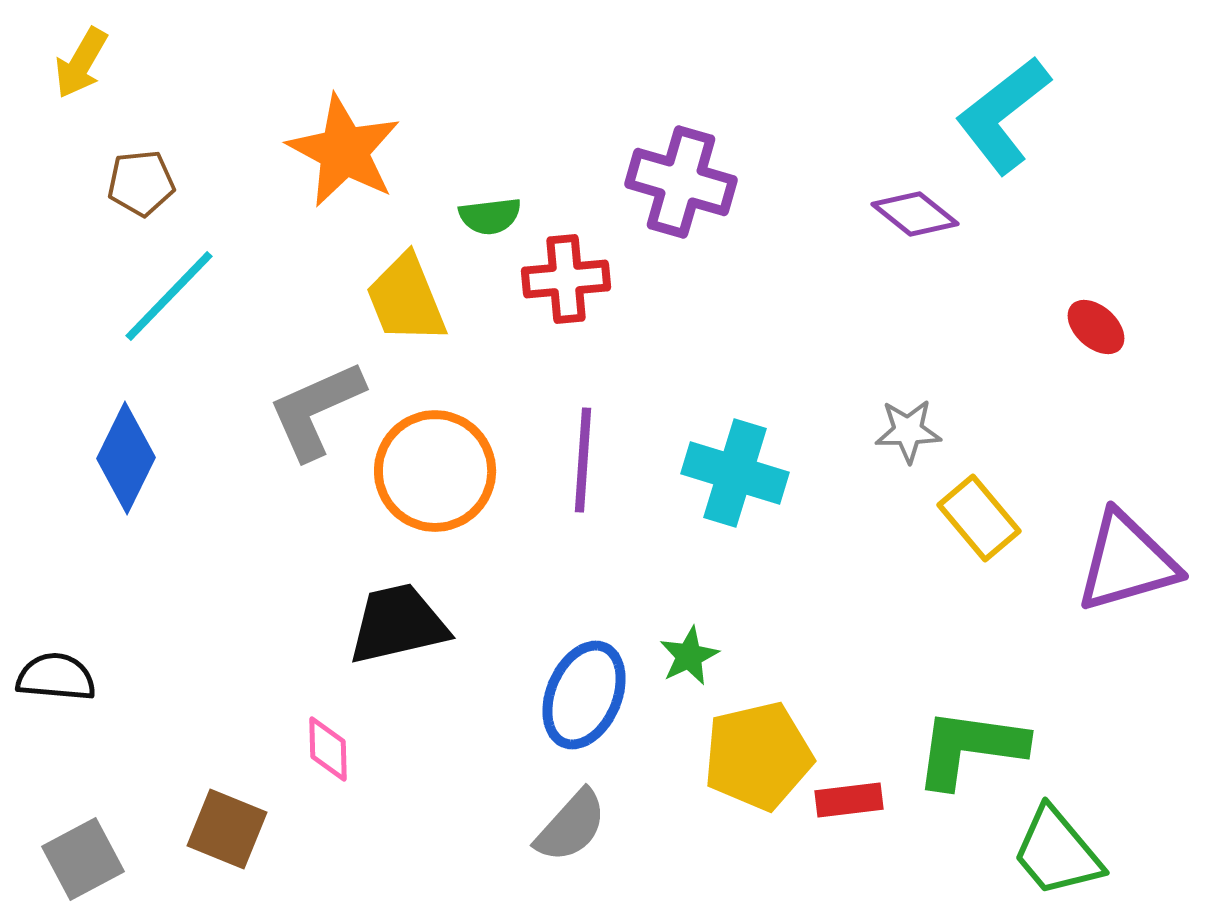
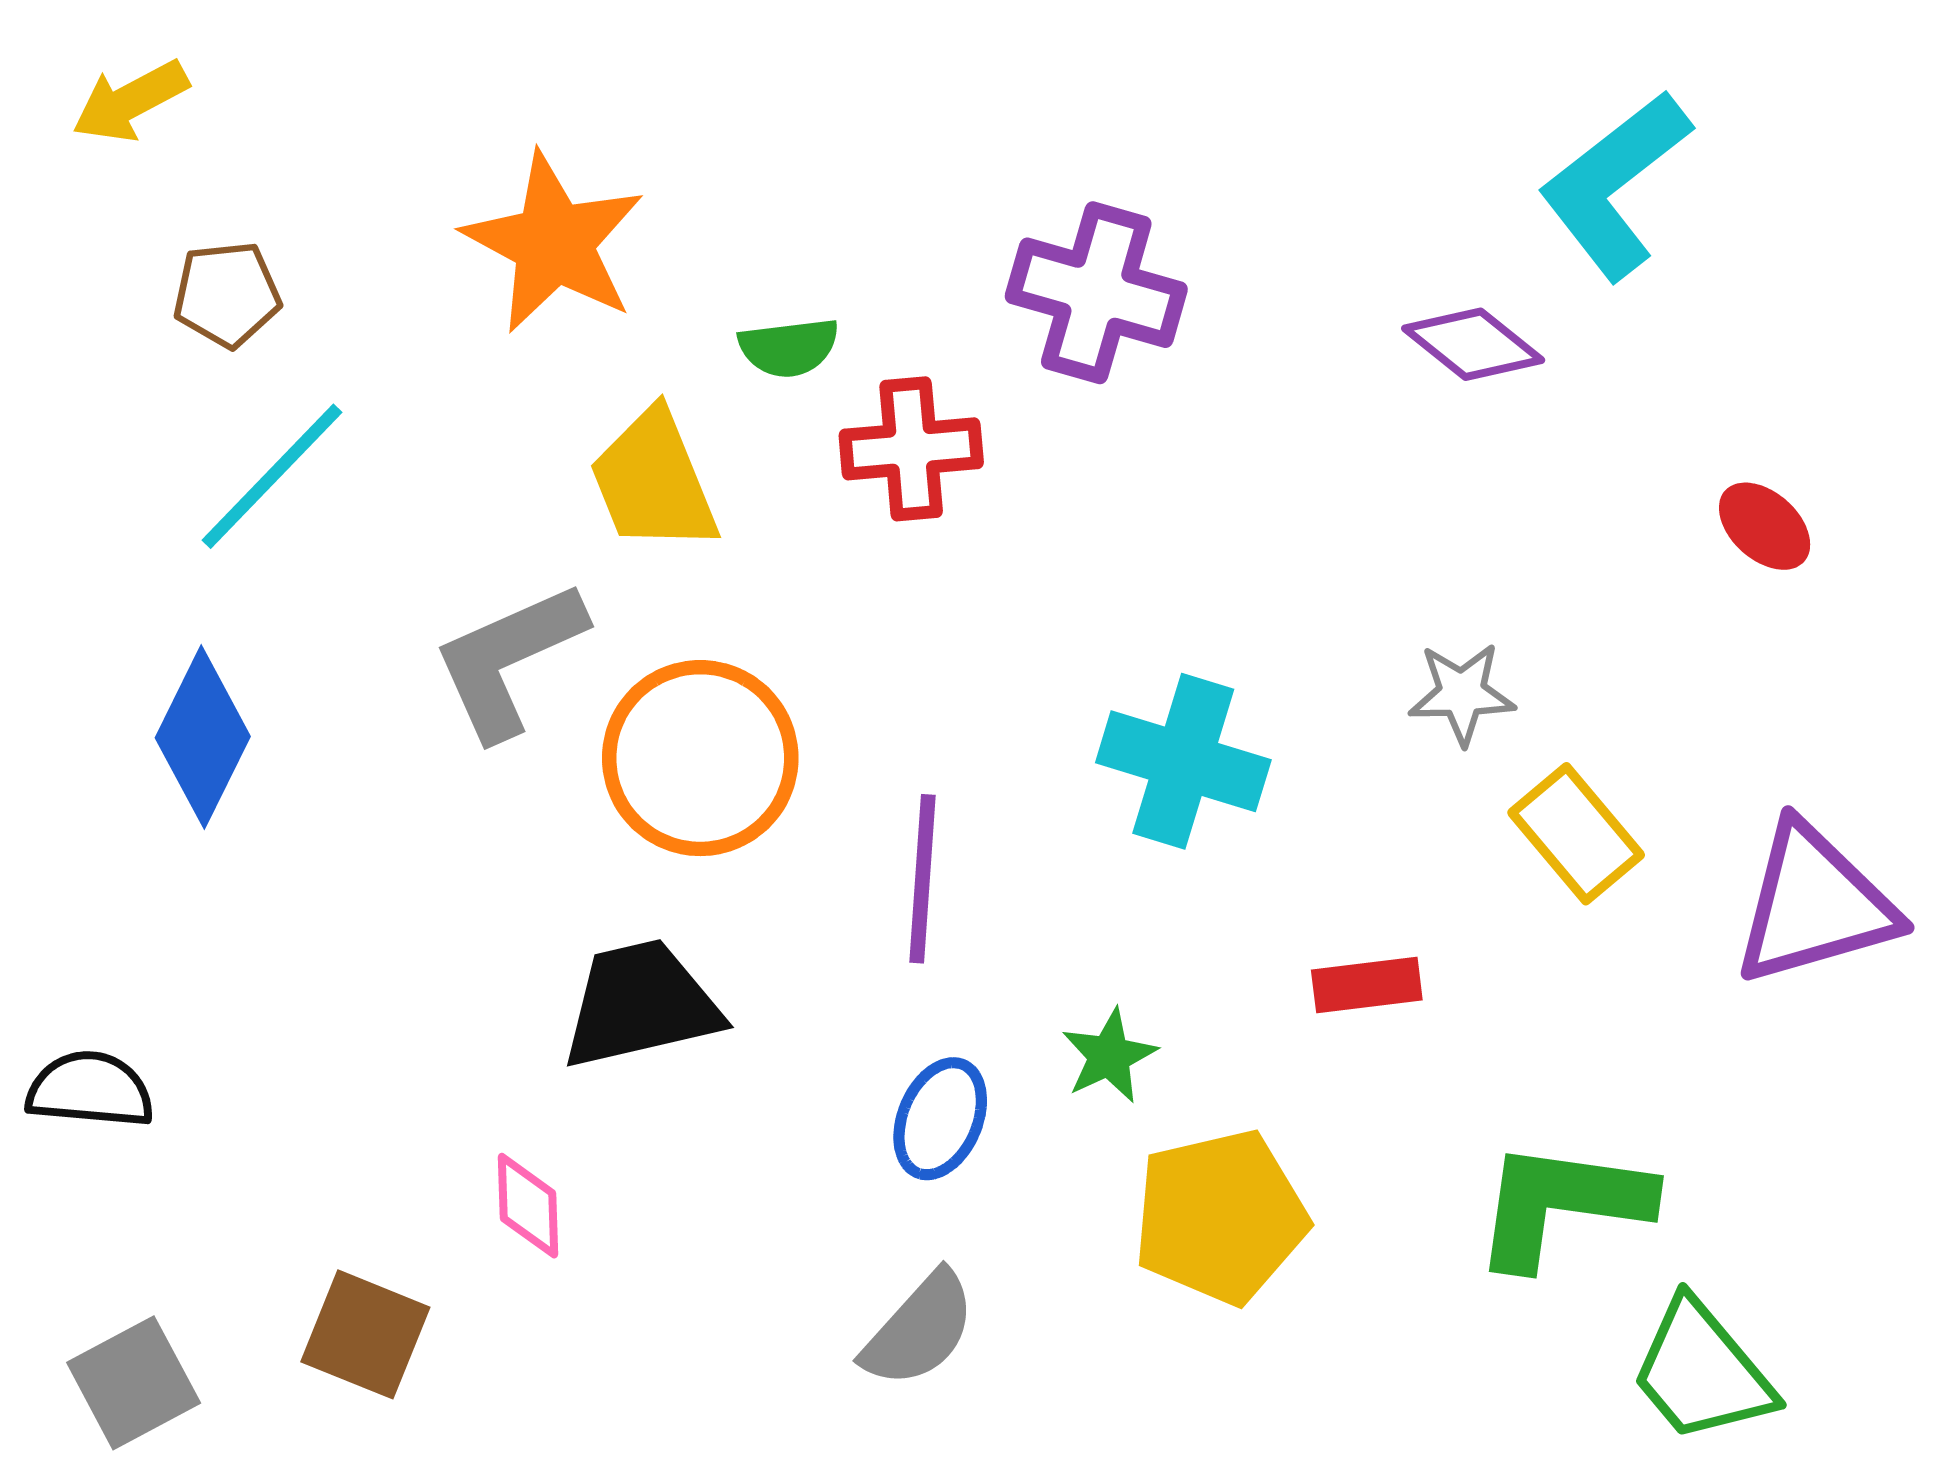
yellow arrow: (81, 63) -> (130, 101), turned 32
purple line: (583, 460) -> (922, 879), moved
blue ellipse: (584, 695) -> (940, 1119), size x0.7
red rectangle: (849, 800) -> (1367, 985), moved

